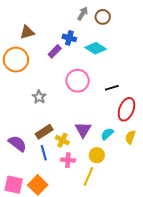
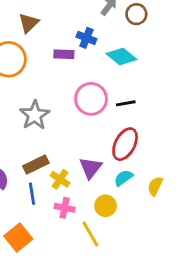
brown triangle: (27, 32) -> (29, 23), turned -35
purple rectangle: (55, 51) -> (64, 54), turned 40
black line: (112, 88) -> (126, 103), moved
gray star: (39, 97) -> (35, 115), size x1.5
red ellipse: (126, 109) -> (125, 144), moved
yellow line: (88, 176) -> (90, 234), turned -60

